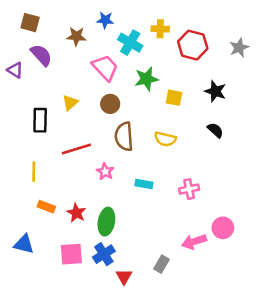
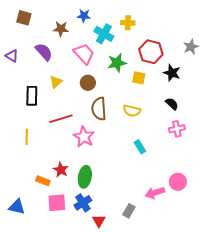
red hexagon: (193, 45) -> (151, 52), moved
gray star: (239, 48) -> (191, 47), moved
purple semicircle: (41, 55) -> (44, 52), moved
pink star: (105, 172) -> (84, 137), size x1.5
cyan rectangle: (144, 184) -> (140, 147), moved, turned 48
pink cross: (189, 189) -> (177, 129), moved
orange rectangle: (46, 207) -> (43, 181), moved
blue triangle: (24, 244) -> (17, 207), moved

